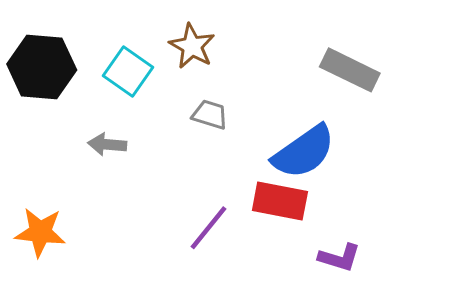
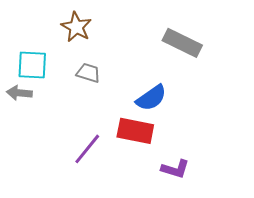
cyan square: (128, 71) -> (32, 65), moved, turned -32
blue semicircle: (304, 152) -> (151, 98), size x0.7

